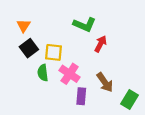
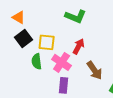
orange triangle: (24, 26) -> (19, 17), turned -32
red arrow: (101, 44) -> (79, 46), moved
purple rectangle: (81, 96) -> (64, 85), moved

